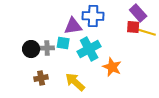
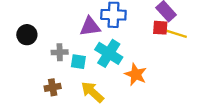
cyan square: (63, 43) -> (78, 62), moved
black circle: (31, 49) -> (27, 35), moved
cyan cross: (89, 49) -> (109, 53), turned -30

